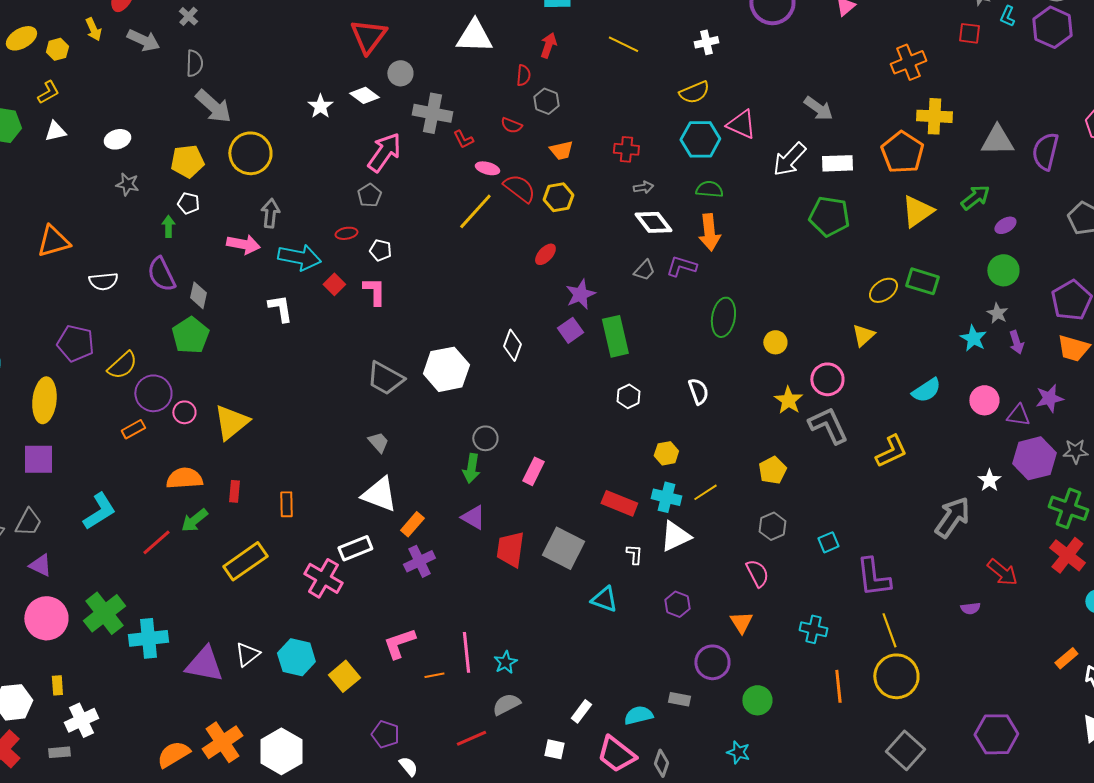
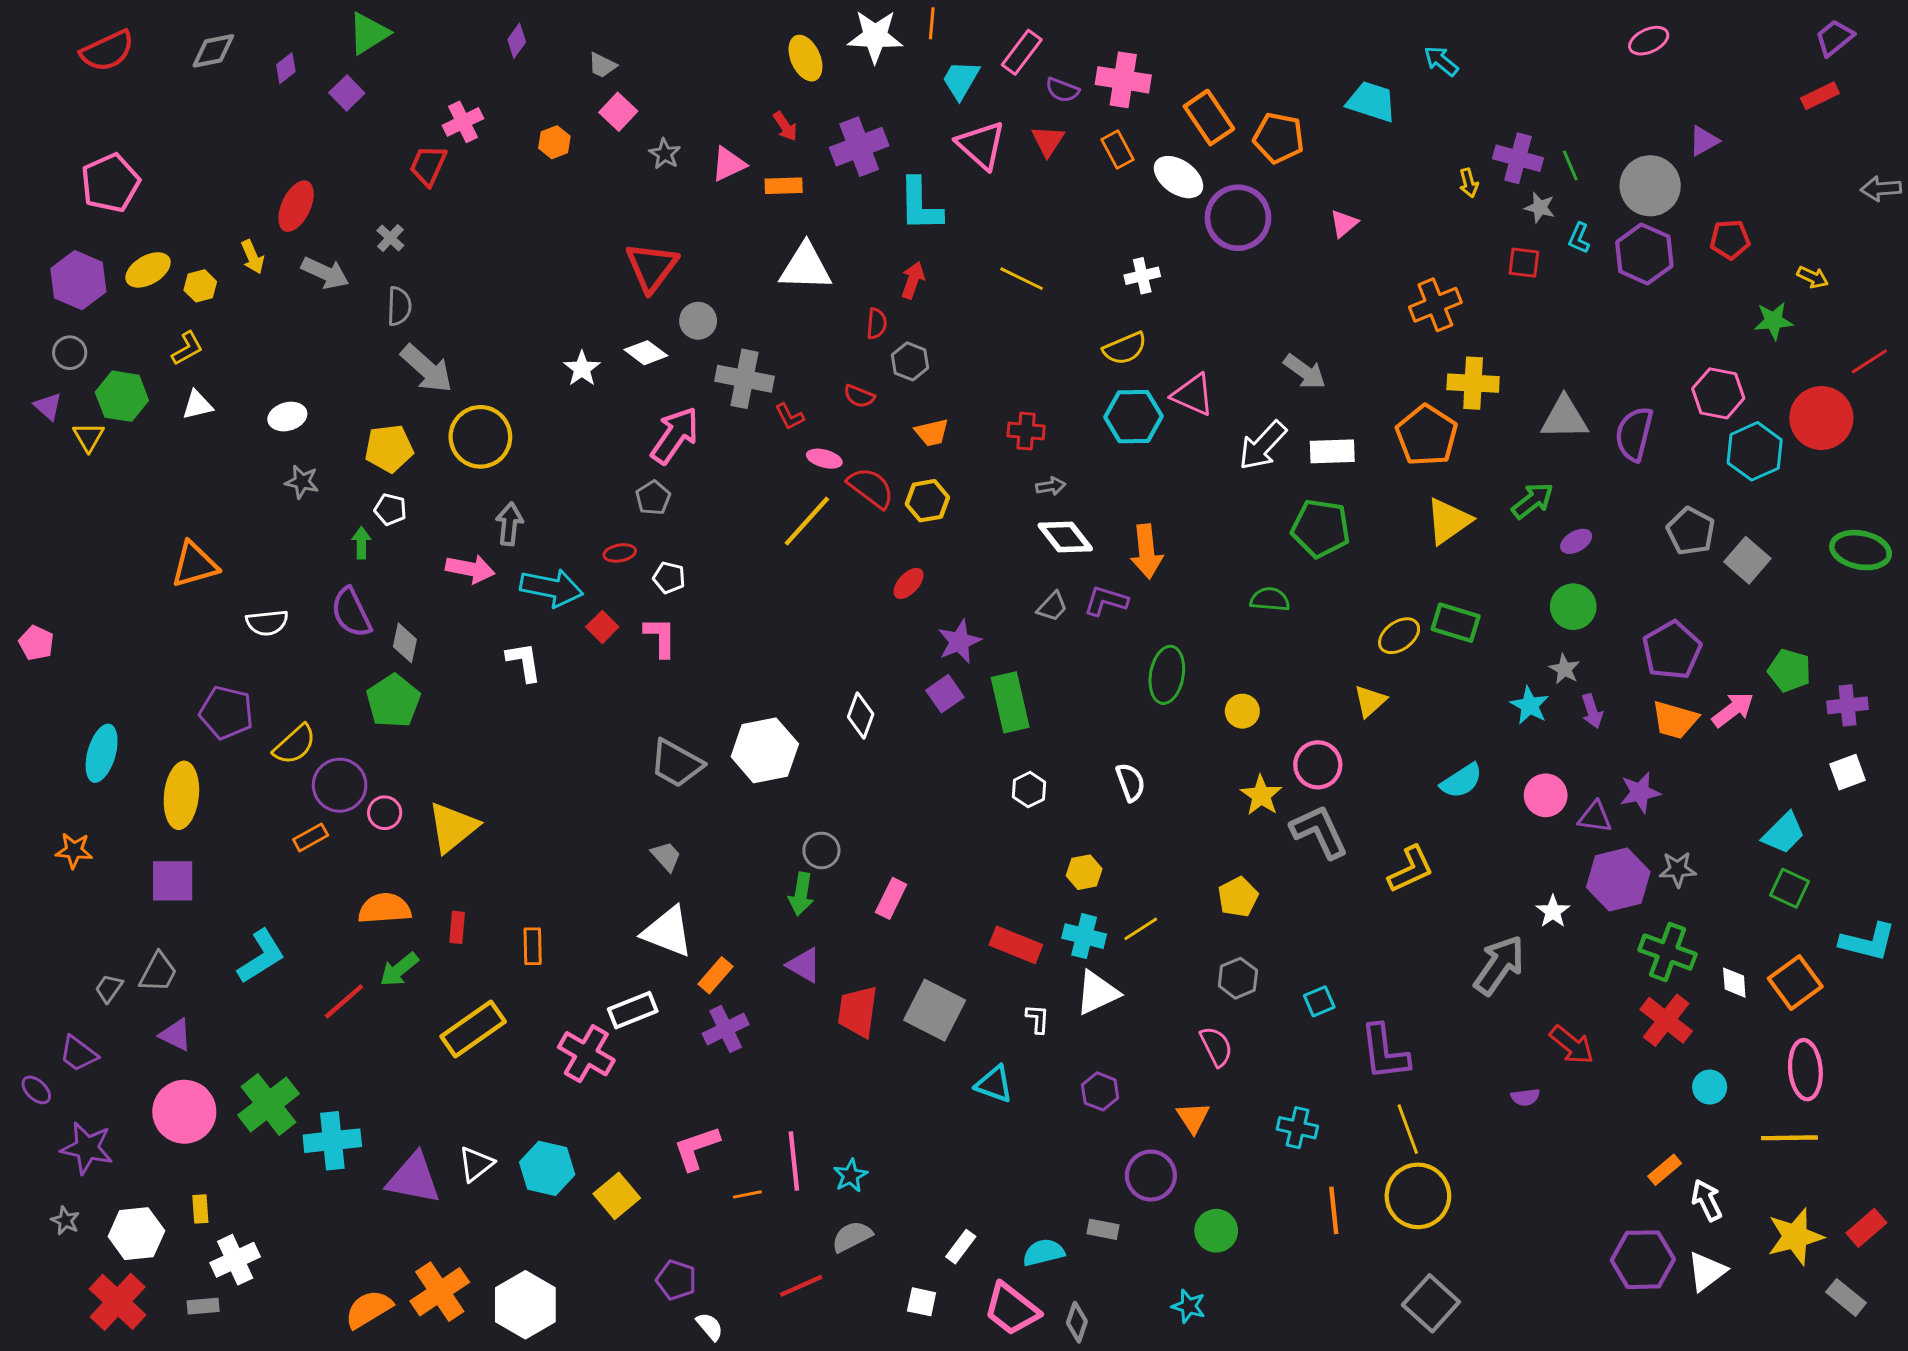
green semicircle: (709, 189) -> (1270, 599), moved
purple hexagon: (996, 734) -> (1643, 1260), moved

